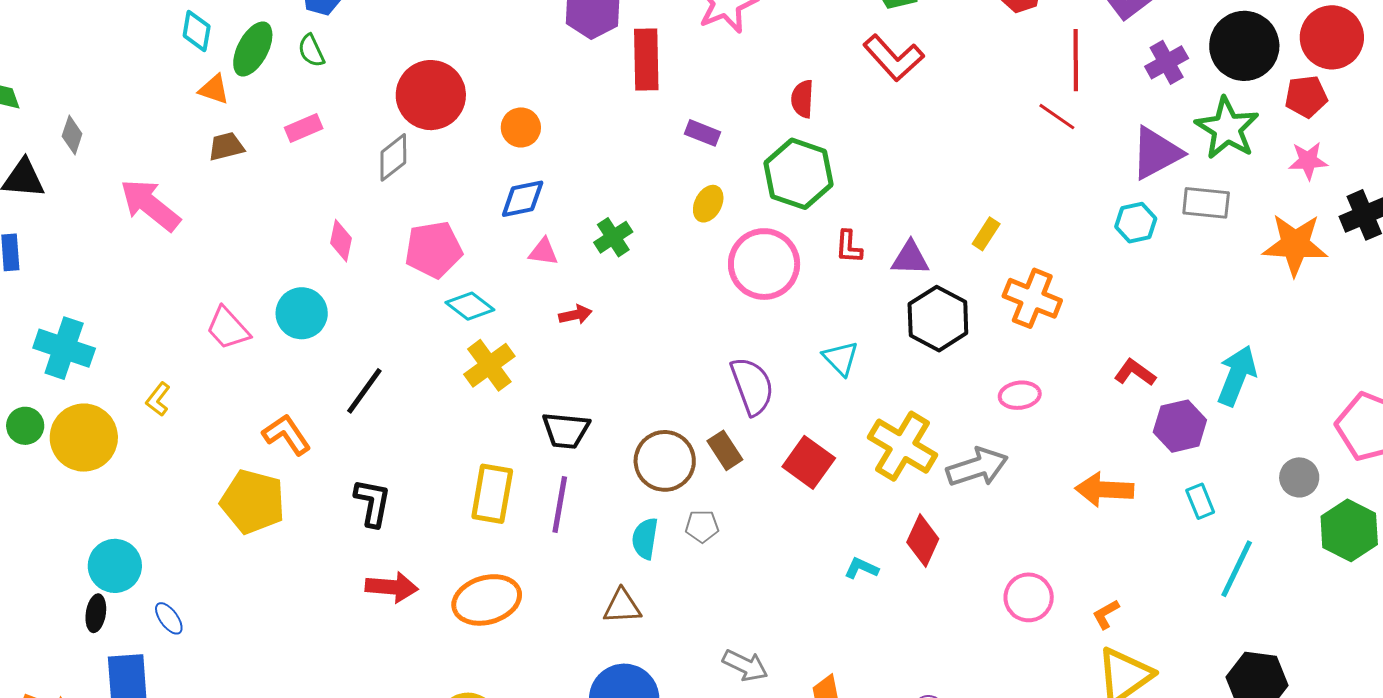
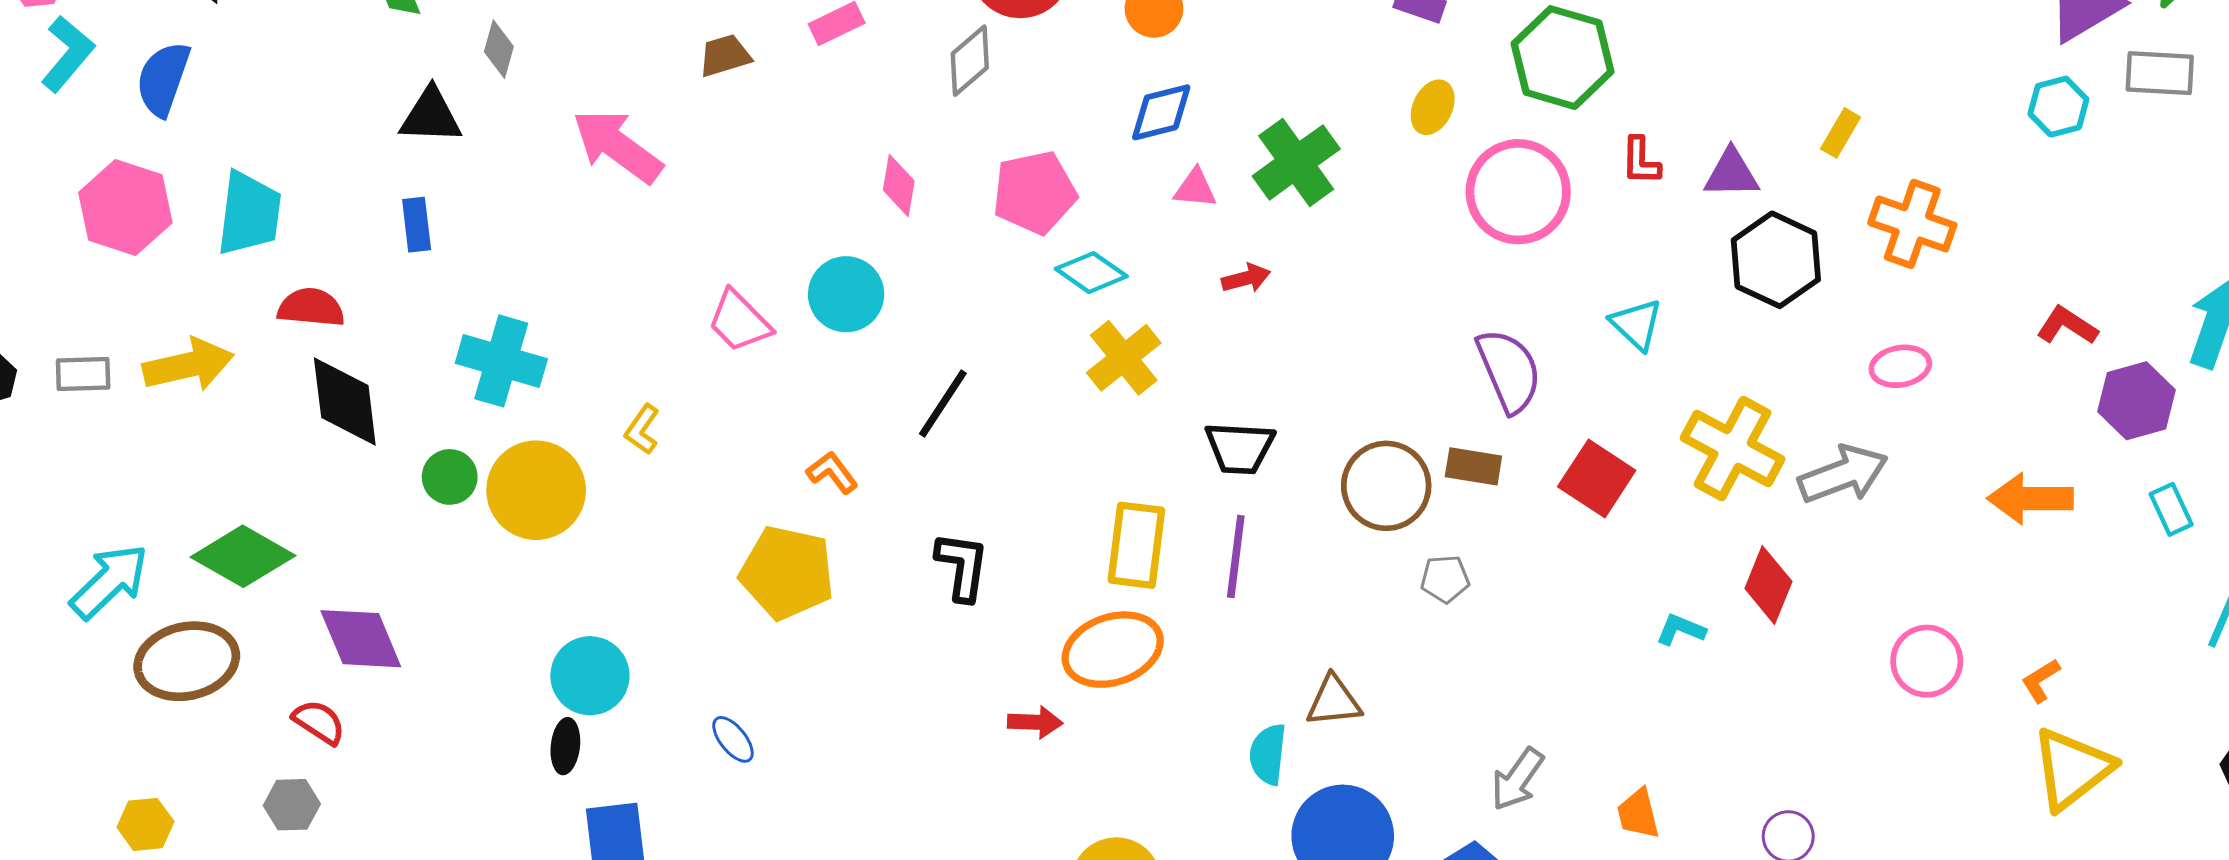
green cross: (613, 237) -> (1296, 162), size x1.5
orange L-shape: (287, 435) -> (832, 472), size x0.7
brown rectangle: (725, 450) -> (1473, 466), turned -45
cyan semicircle: (645, 538) -> (1268, 754), moved
red arrow: (392, 587) -> (1035, 722), moved, size x0.7
orange ellipse: (487, 600) -> (1113, 650), moved
blue ellipse: (169, 618) -> (733, 739), moved
gray arrow: (745, 665) -> (1517, 779), turned 102

